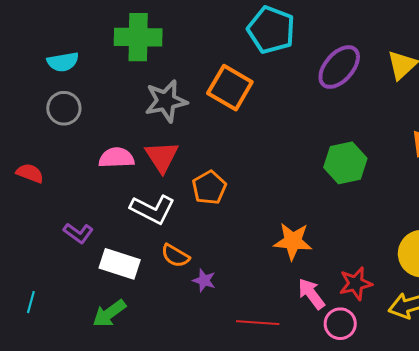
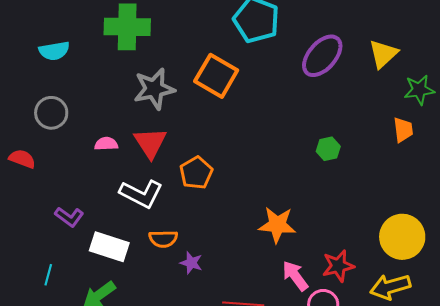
gray circle: (64, 108) -> (51, 113), moved
pink semicircle: (116, 158) -> (106, 144), size x0.7
green hexagon: (345, 163) -> (328, 149), size x0.6
orange semicircle: (175, 256) -> (163, 239), turned -32
cyan line: (31, 302) -> (48, 275), moved

